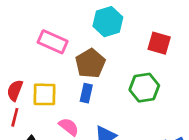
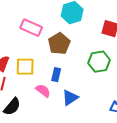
blue rectangle: (86, 93) -> (56, 75), moved

